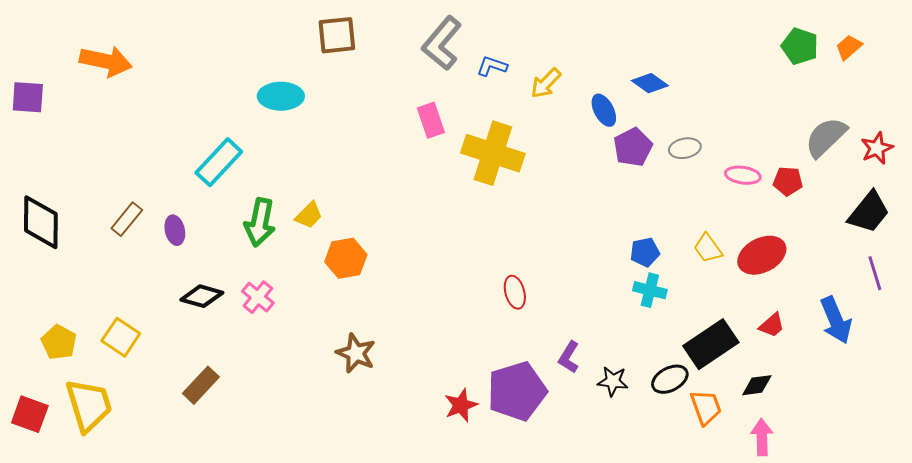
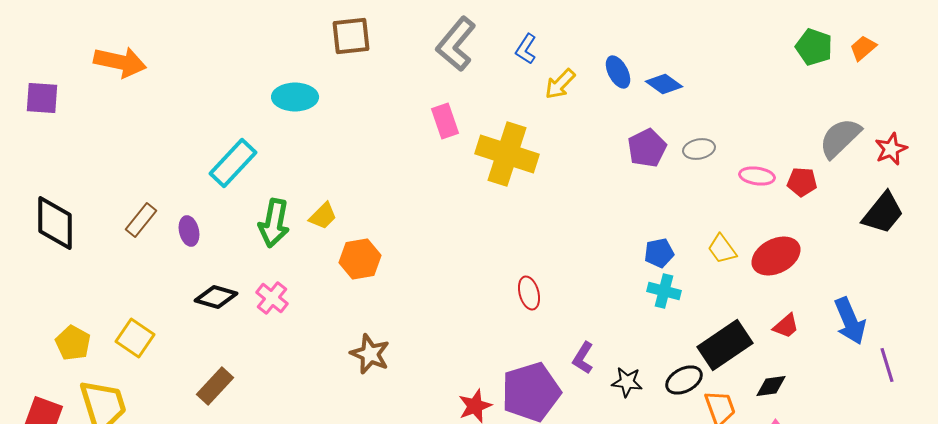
blue L-shape: (492, 66) -> (526, 49), moved, turned -76
blue ellipse: (604, 110) -> (618, 72), moved
purple line: (875, 273) -> (887, 365), moved

